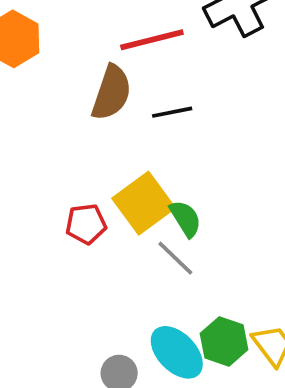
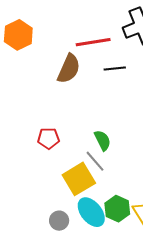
black line: (172, 112) -> (115, 69), moved
yellow square: (144, 203) -> (79, 179), moved

